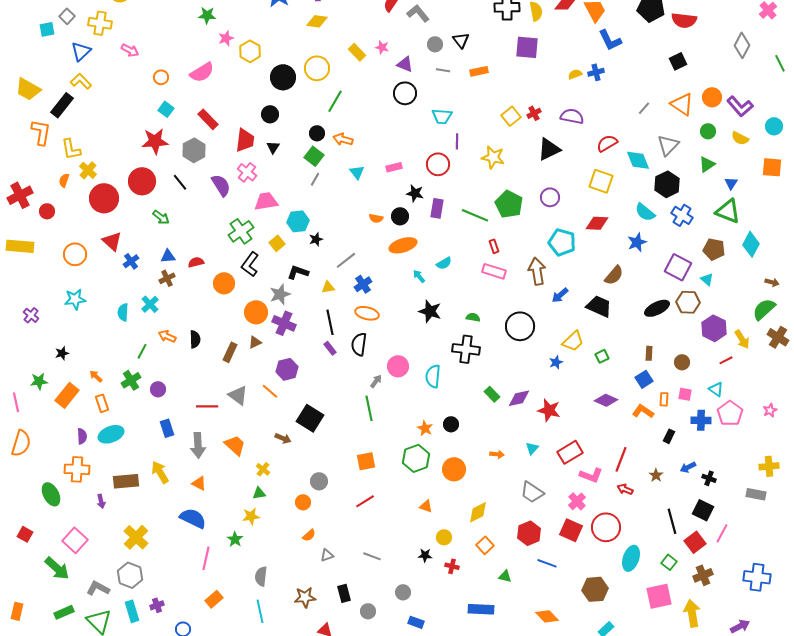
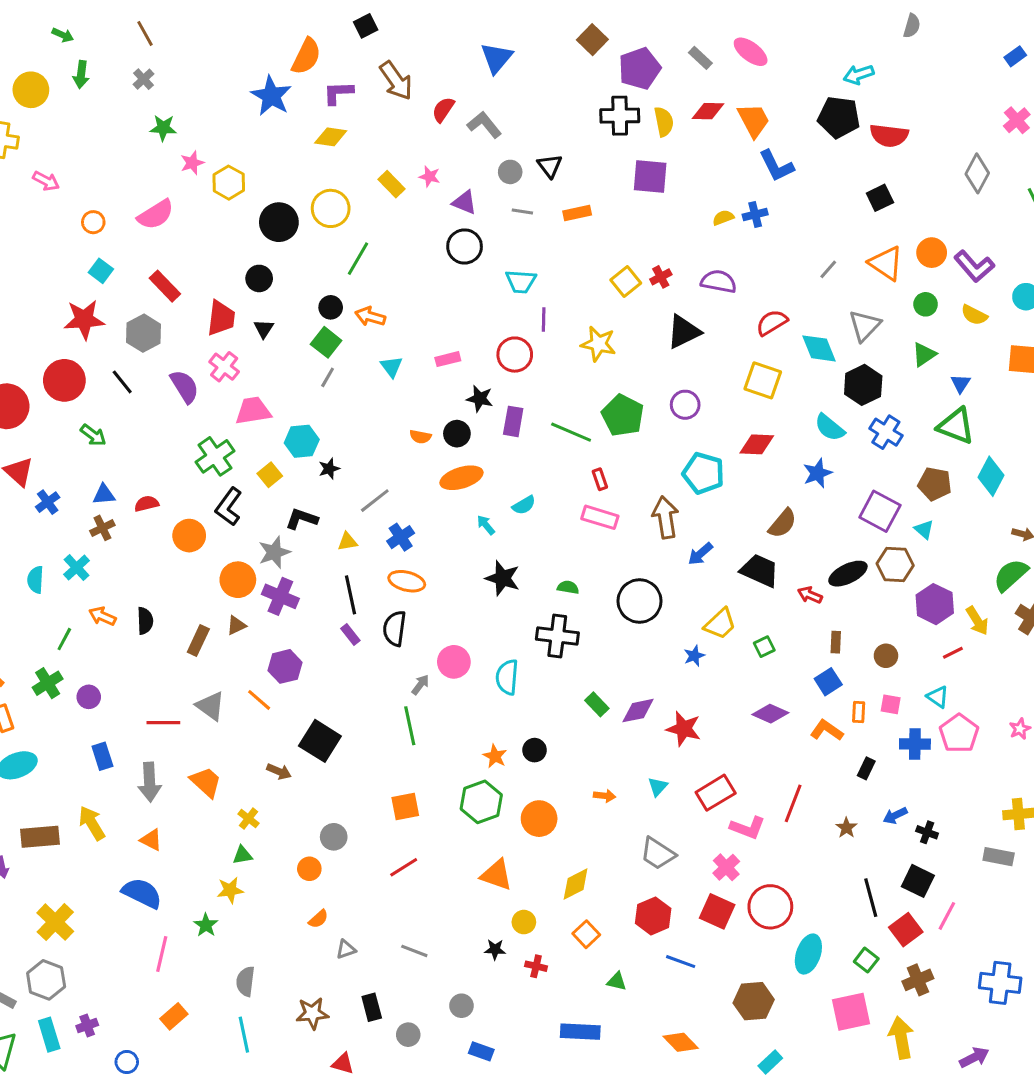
red arrow: (625, 489) -> (810, 595), moved
orange triangle: (426, 506) -> (496, 875), size x1.6

